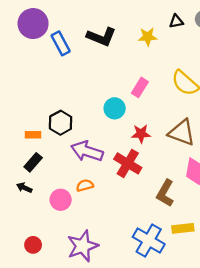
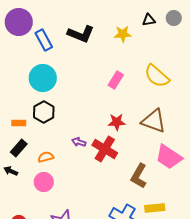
cyan circle: (115, 108) -> (43, 78), moved, size x1.4
purple arrow: (87, 151) -> (79, 142), moved, size x0.5
orange semicircle: (85, 185) -> (46, 157), moved

